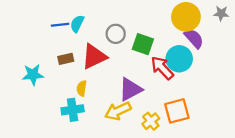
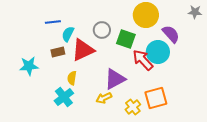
yellow circle: (186, 17) -> (146, 15), moved
cyan semicircle: (77, 24) -> (68, 34), moved
cyan cross: (73, 110) -> (64, 97), turned -30
yellow arrow: (118, 111) -> (104, 98), size x0.7

